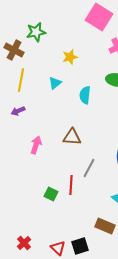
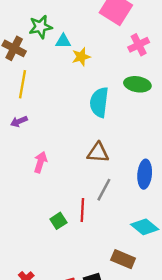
cyan triangle: (55, 83) -> (63, 41), moved, turned 40
cyan semicircle: (85, 95) -> (99, 102), size x1.4
brown triangle: (72, 137) -> (98, 153), moved
green square: (51, 194) -> (58, 221), turned 32

